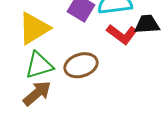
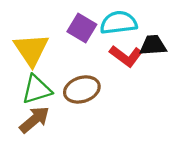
yellow triangle: (34, 28) -> (31, 50), turned -33

